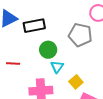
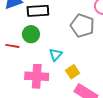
green circle: (48, 50) -> (31, 34), moved

